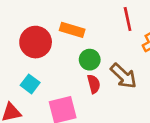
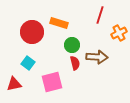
red line: (128, 19) -> (100, 15), turned 30
brown arrow: (124, 76) -> (97, 57), turned -40

